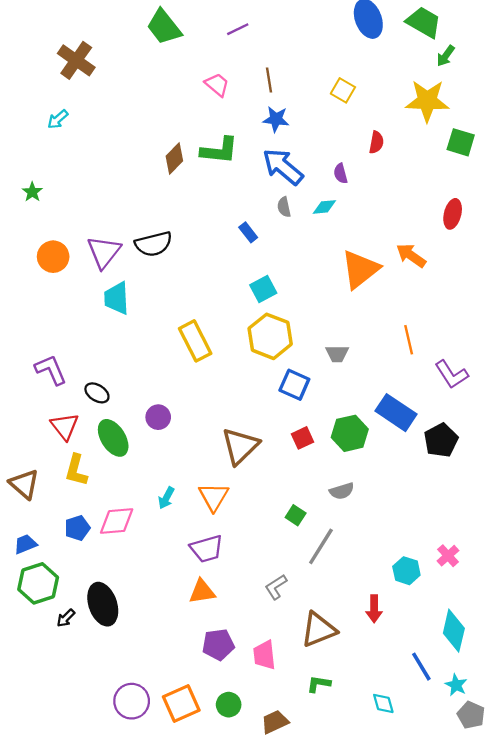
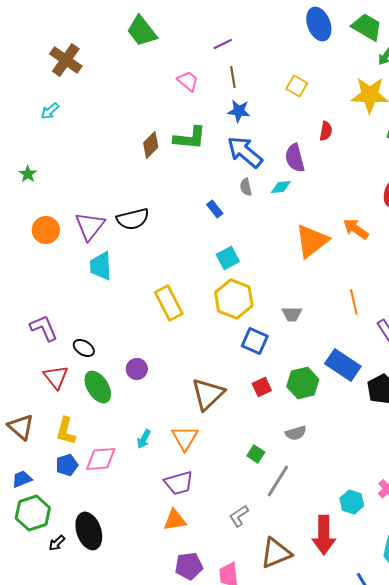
purple line: (238, 29) -> (223, 44), moved
purple semicircle: (341, 174) -> (295, 158), size x1.6
yellow L-shape: (76, 470) -> (66, 431), moved
red arrow: (374, 609) -> (324, 535), size x1.6

